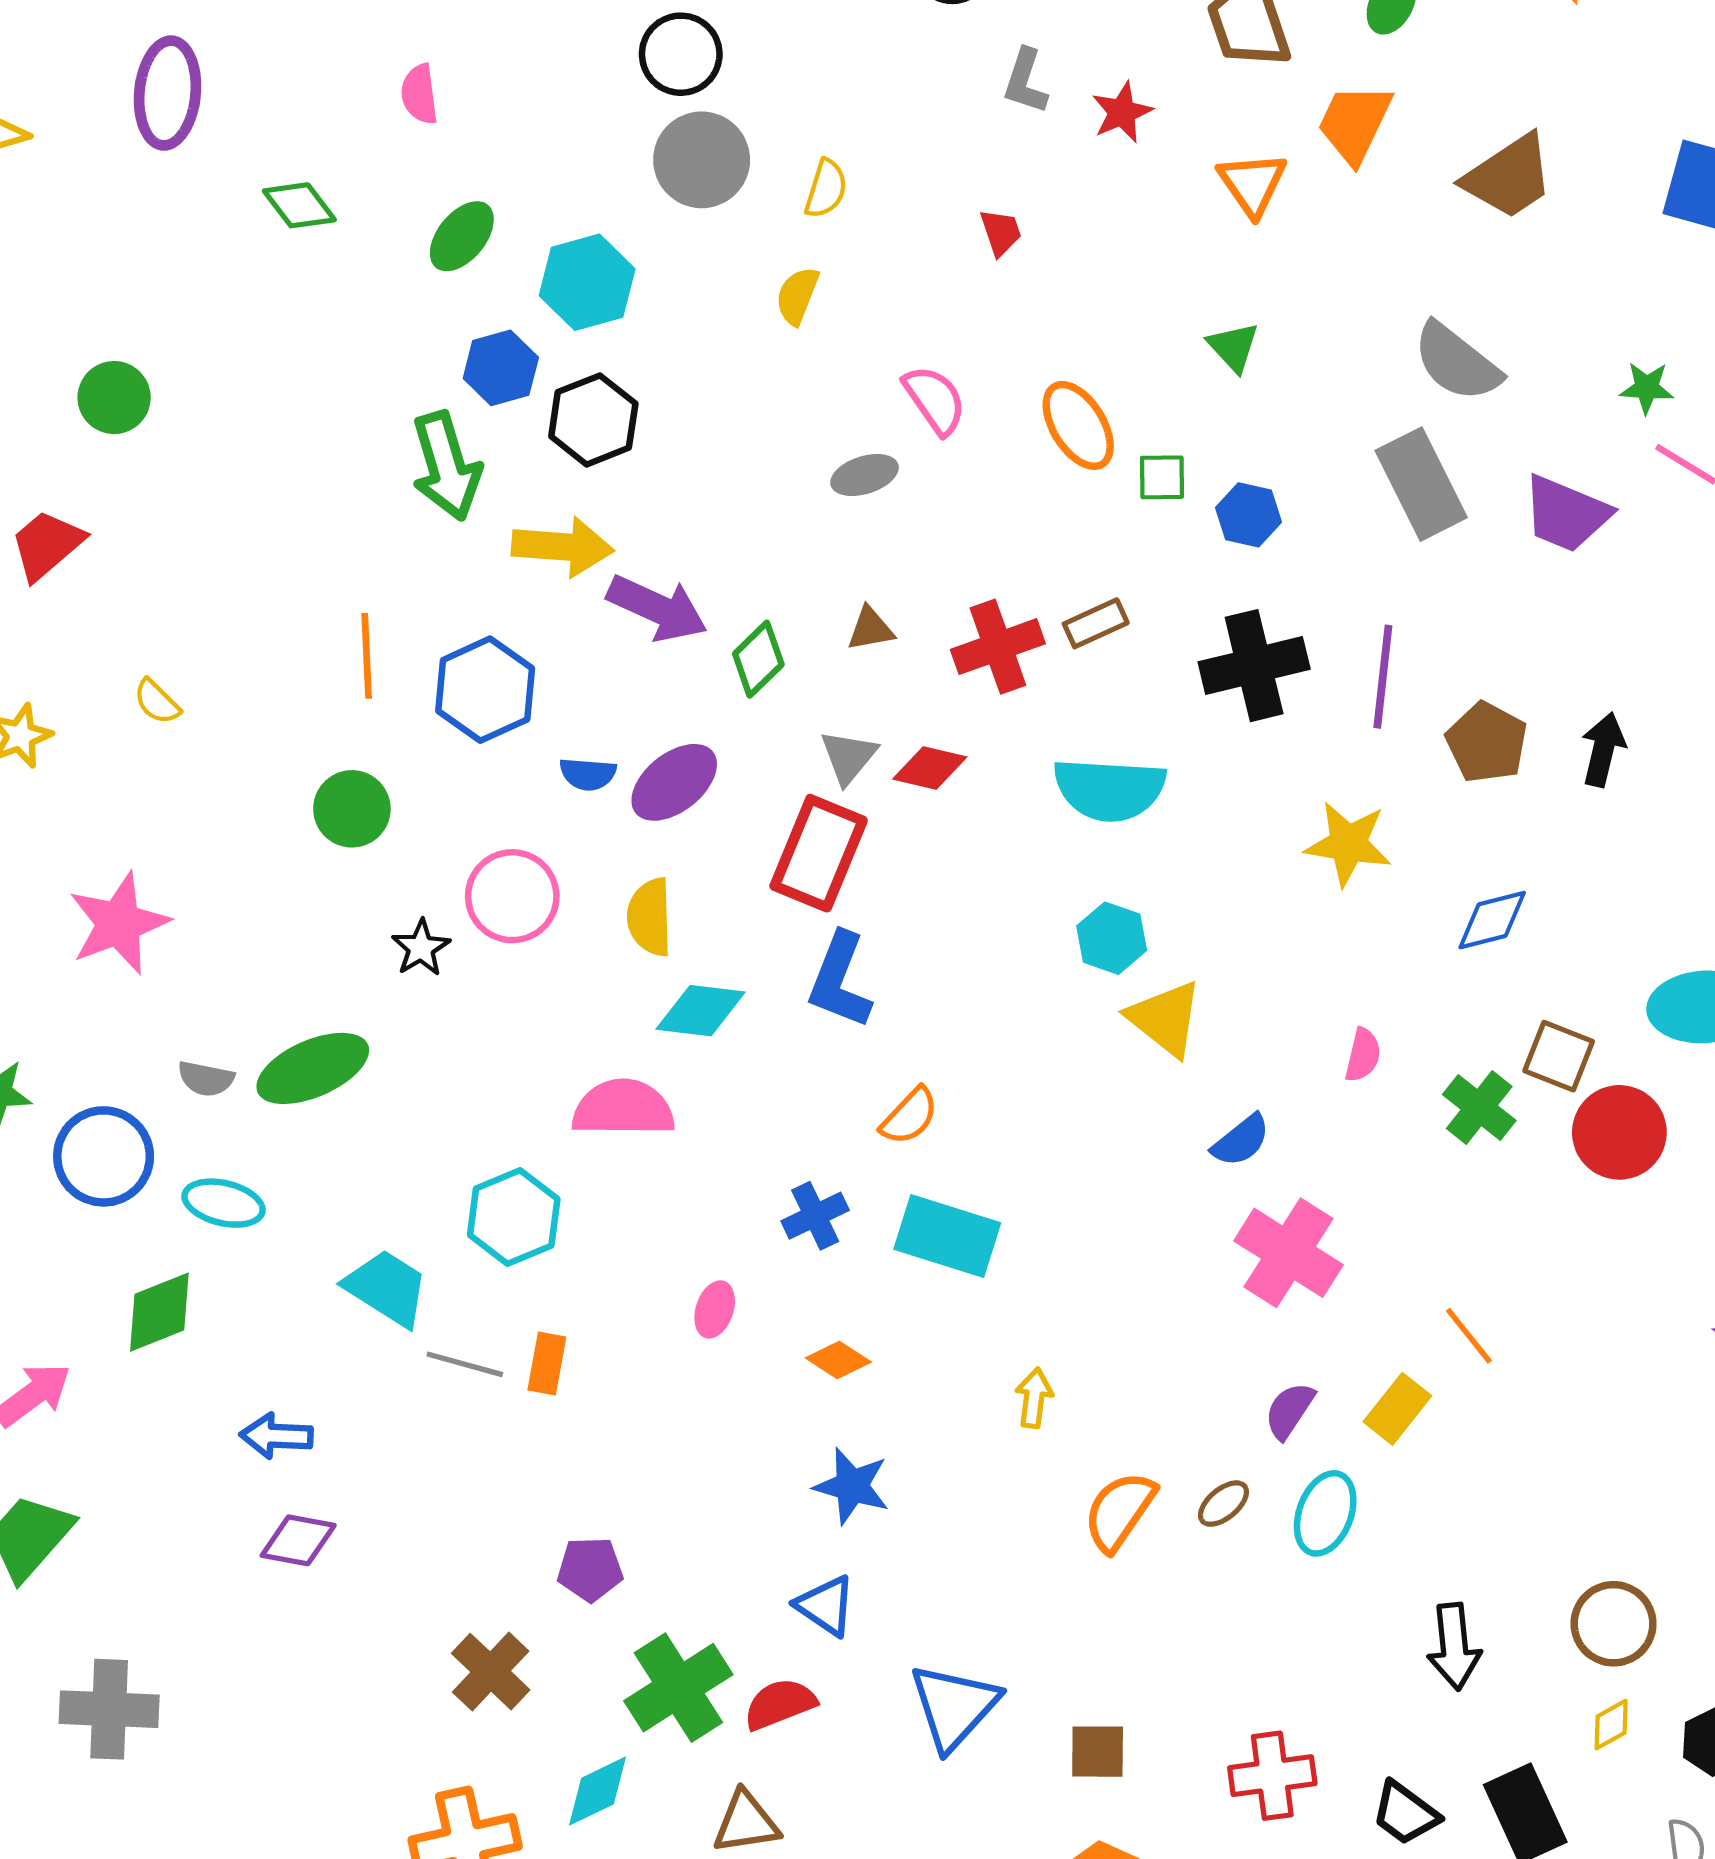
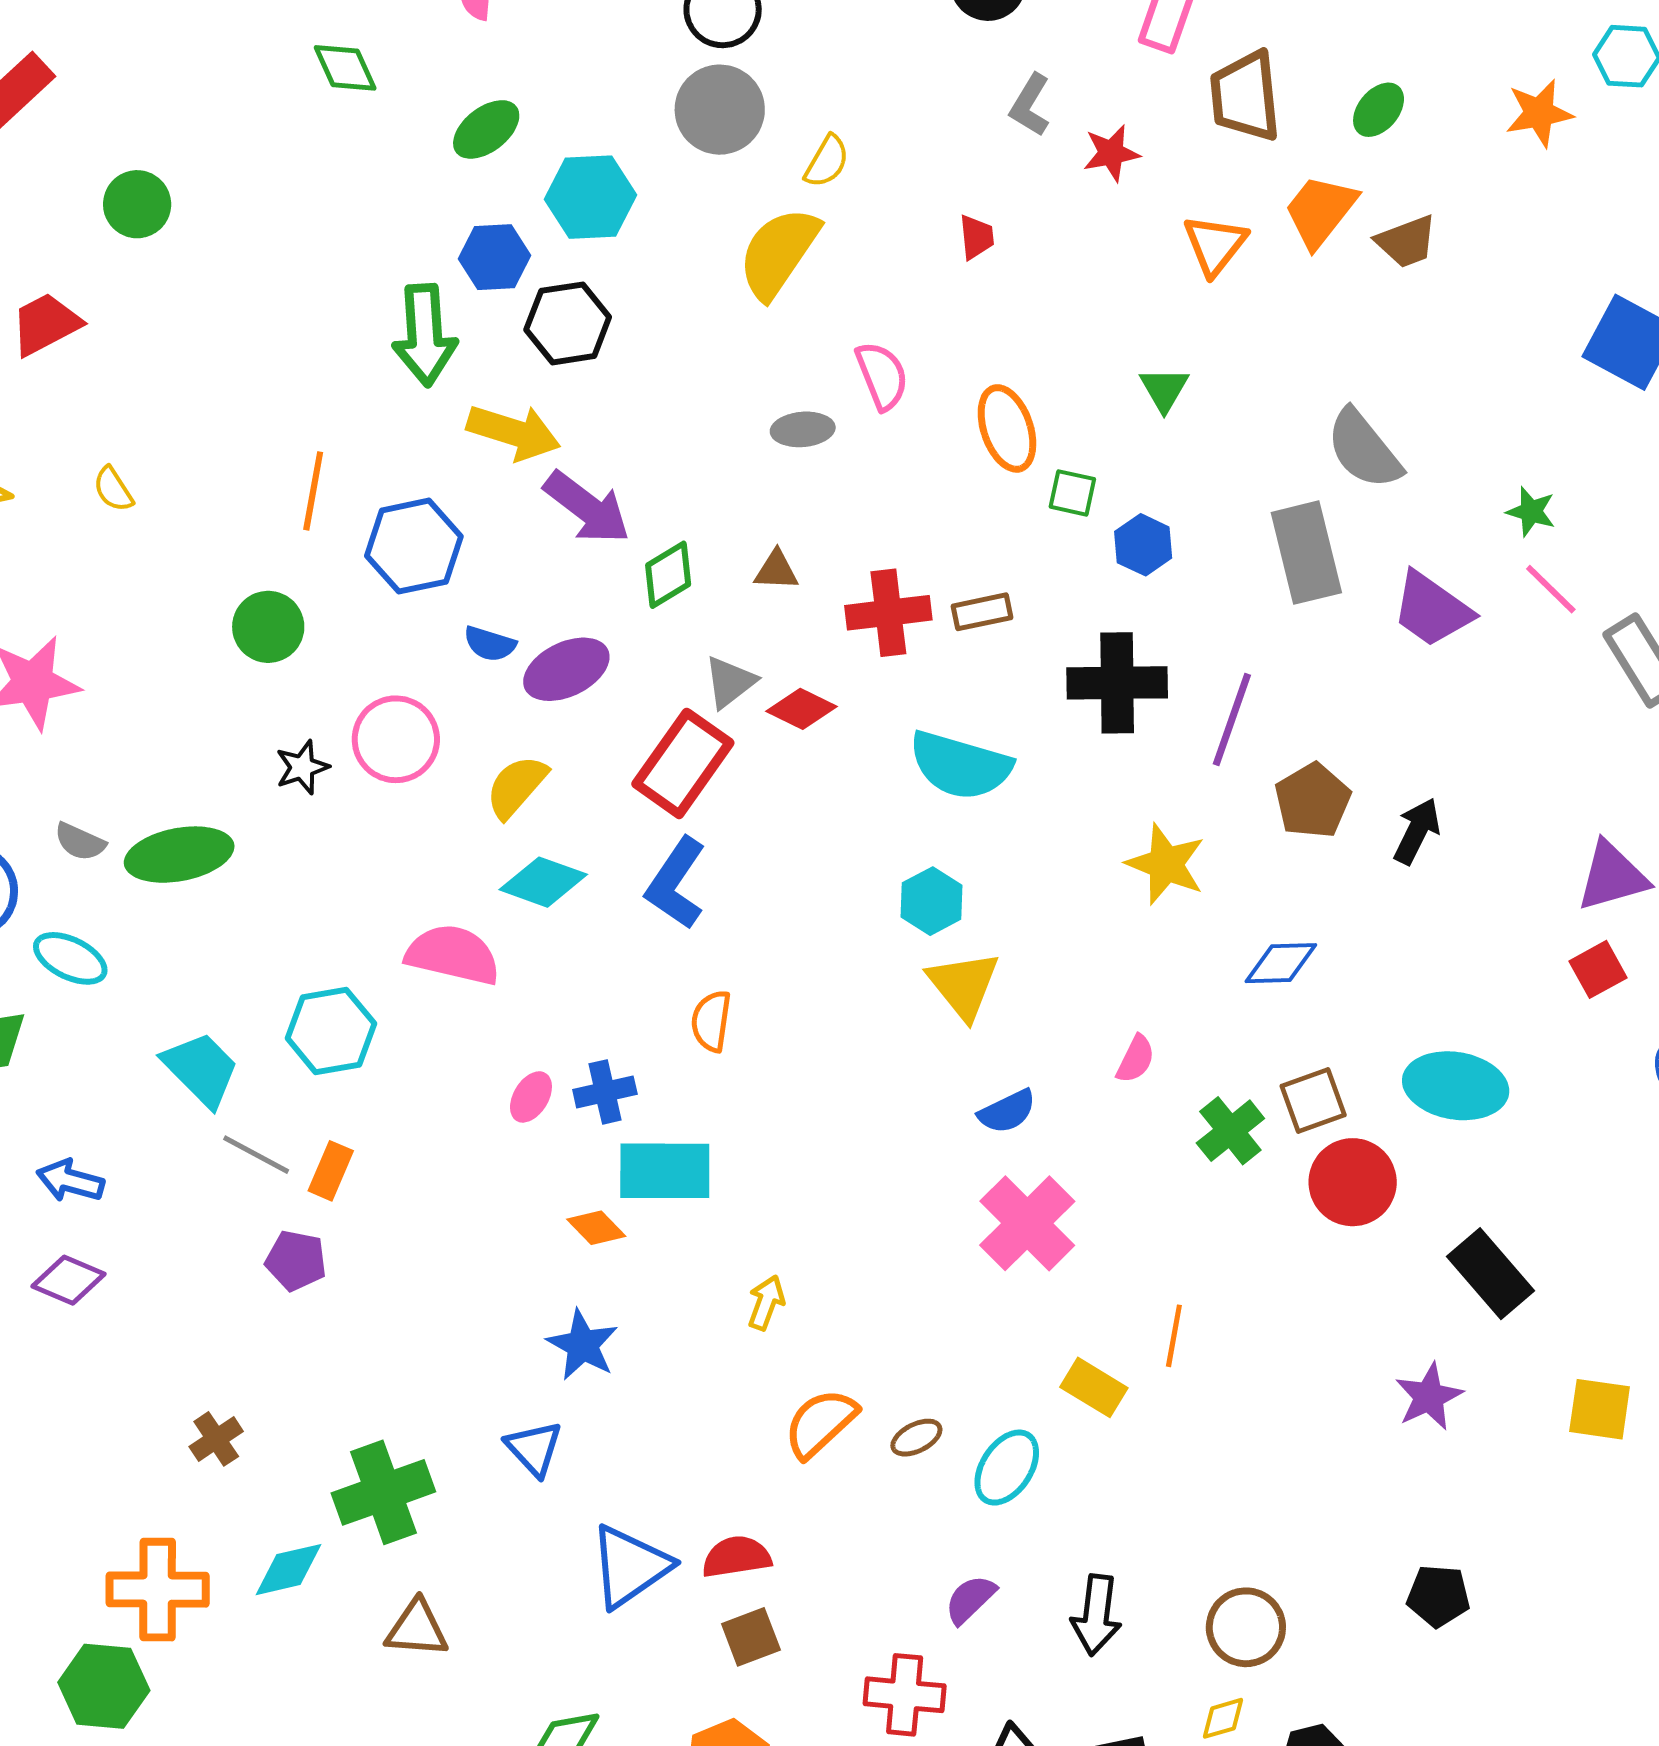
brown trapezoid: (1509, 177) -> (1406, 242), moved, size x0.7
yellow semicircle: (797, 296) -> (779, 253), size x1.8
yellow semicircle: (650, 917) -> (516, 787), turned 30
brown square: (1559, 1056) -> (1313, 1100), turned 36
orange semicircle: (910, 1116) -> (711, 1021), turned 132
cyan rectangle: (947, 1236) -> (665, 1171), moved, turned -30
pink ellipse: (715, 1309) -> (531, 1097), moved
orange line: (1469, 1336) -> (1174, 1336), turned 36
yellow rectangle: (1397, 1409) -> (1094, 1387), turned 70
purple semicircle: (1289, 1410) -> (970, 1599), moved
purple pentagon: (590, 1569) -> (296, 1261), moved
brown cross: (491, 1672) -> (216, 1439), size x0.7
red semicircle: (780, 1704) -> (737, 1557), moved
brown square: (1098, 1752) -> (751, 1637), turned -34

